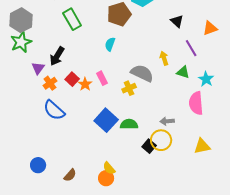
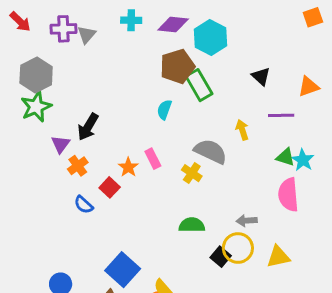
green rectangle: (72, 19) -> (199, 85), moved
purple line: (191, 48) -> (281, 115), turned -60
green triangle: (183, 72) -> (285, 157), moved
red square: (72, 79) -> (110, 187), moved
yellow cross: (129, 88) -> (192, 173), turned -32
blue semicircle: (54, 110) -> (84, 205), size x0.6
blue square: (106, 120) -> (123, 270), moved
yellow triangle: (202, 146) -> (278, 257), moved

